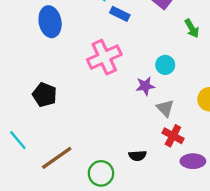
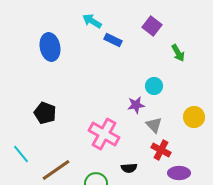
pink cross: (104, 57) -> (104, 134), moved, turned -36

